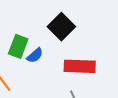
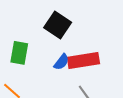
blue semicircle: (35, 55) -> (61, 62), moved

